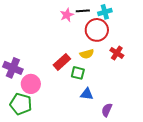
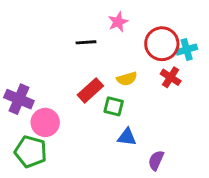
black line: (83, 11) -> (86, 42), moved
cyan cross: (105, 12) -> (187, 50), moved
pink star: (67, 15) -> (118, 22), moved
red circle: (97, 30) -> (162, 44), moved

